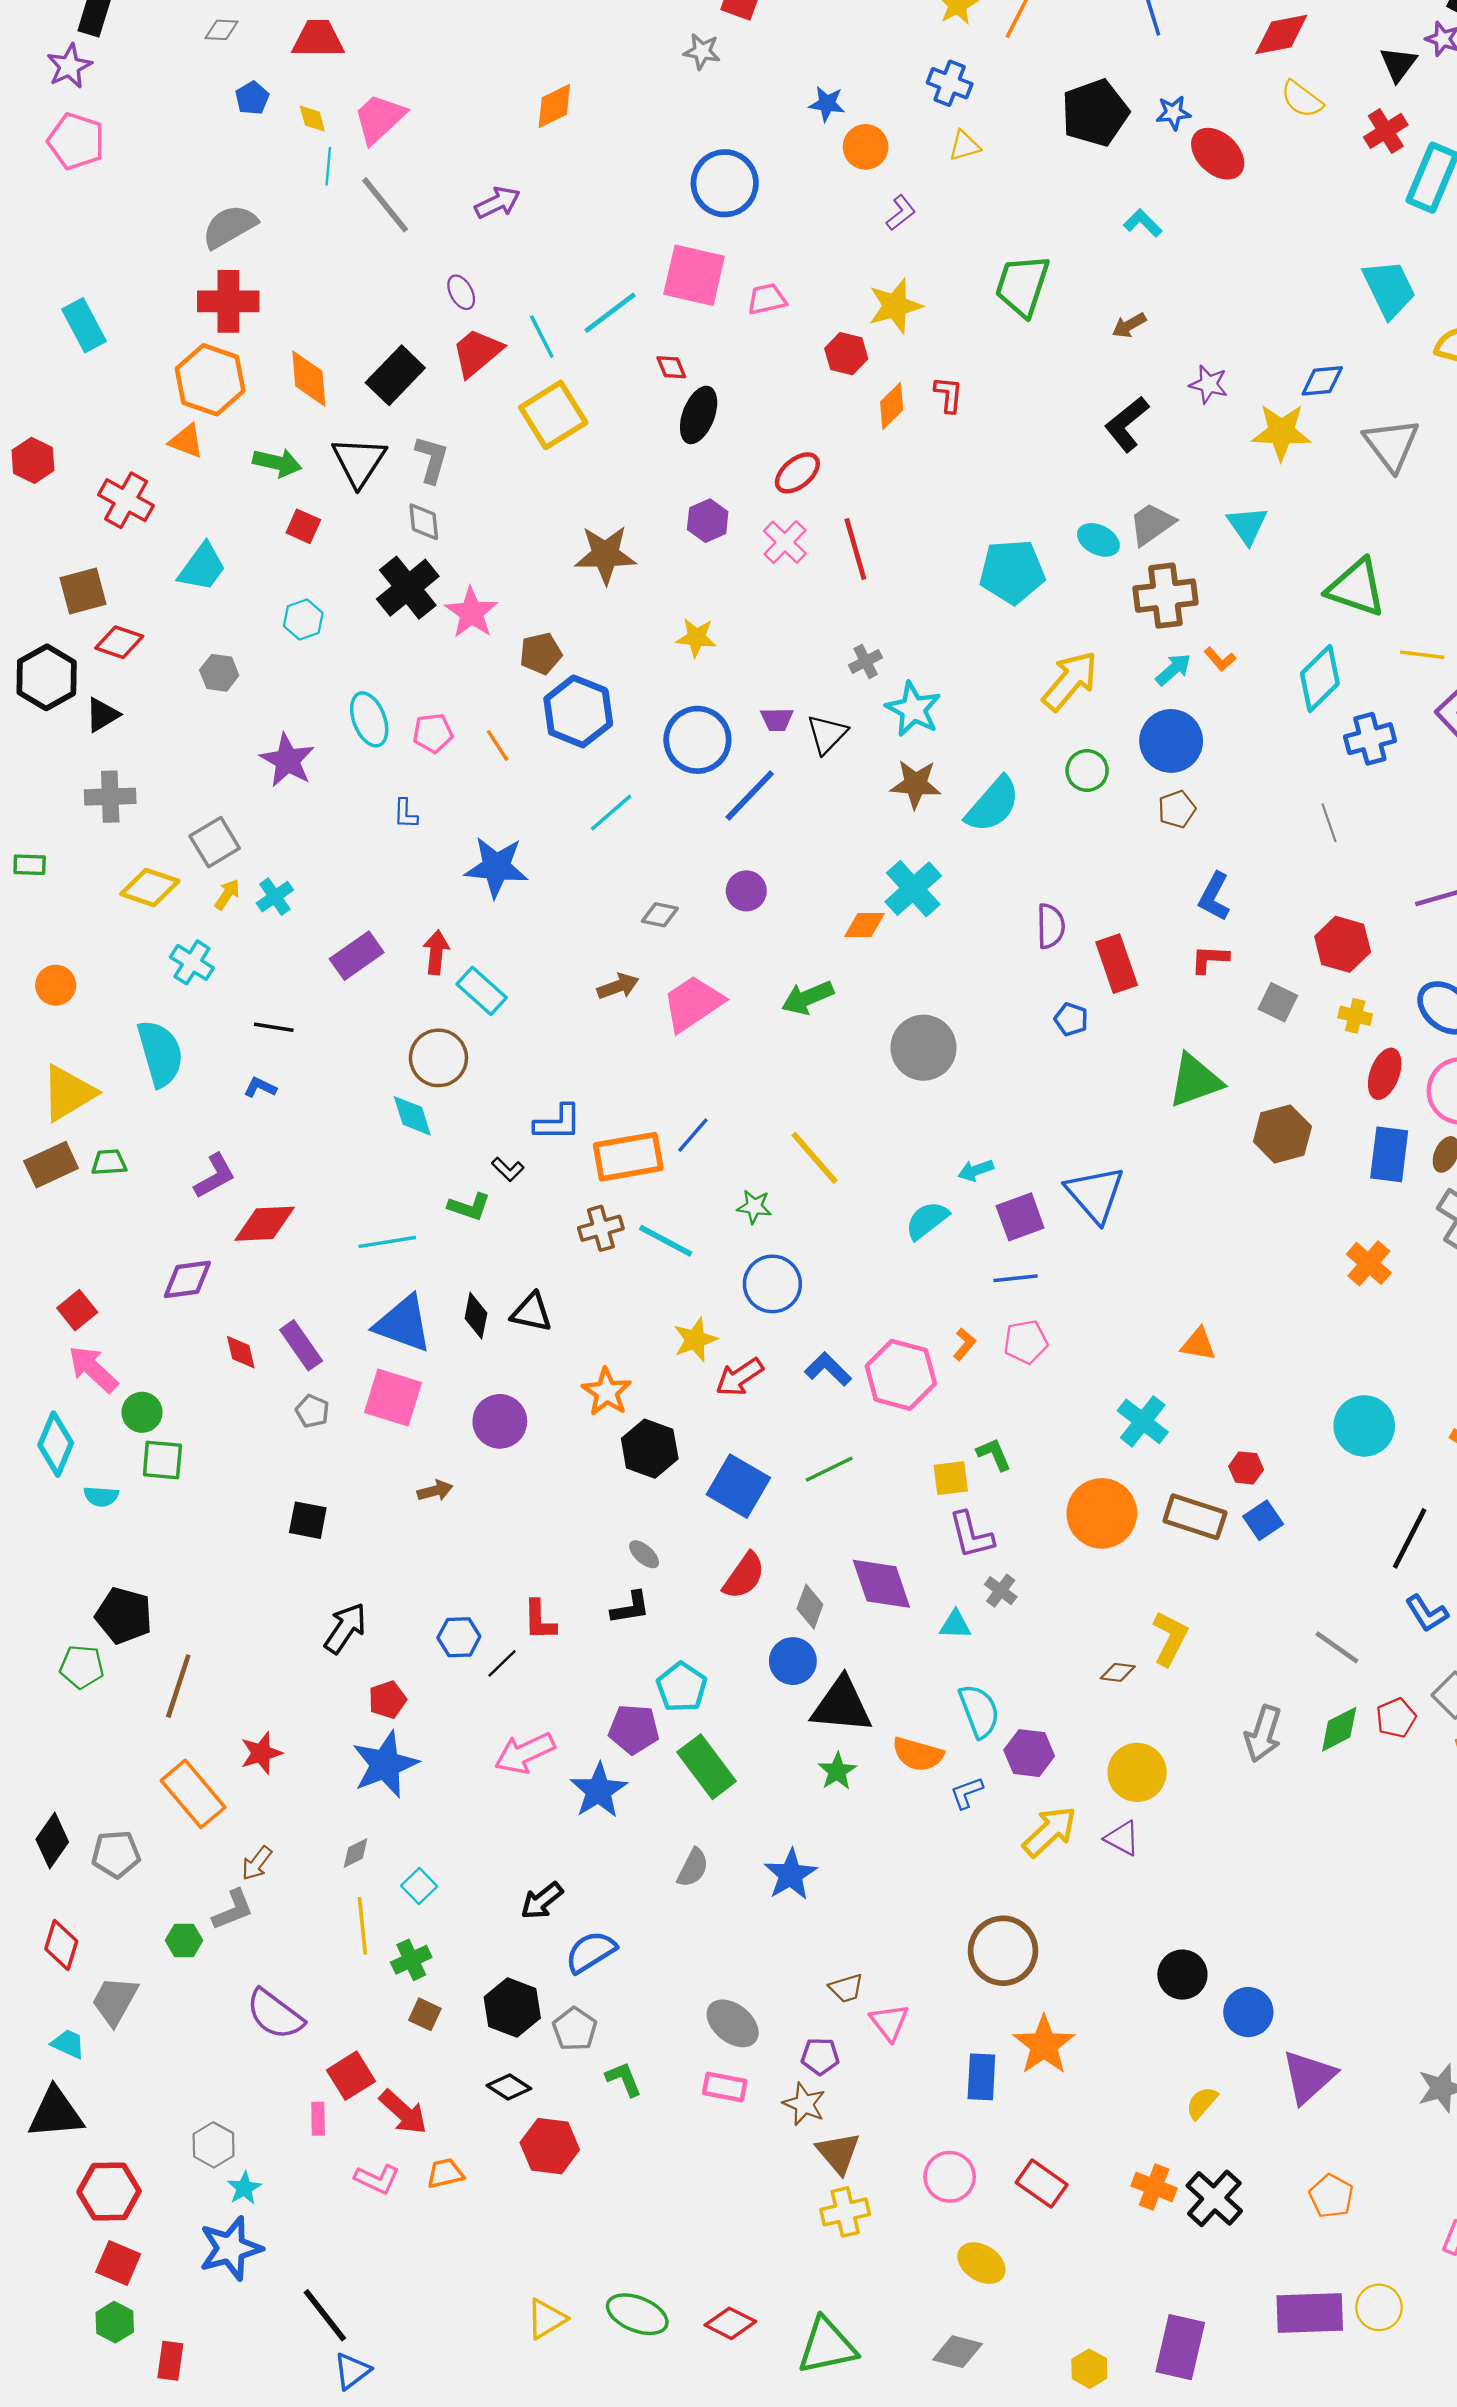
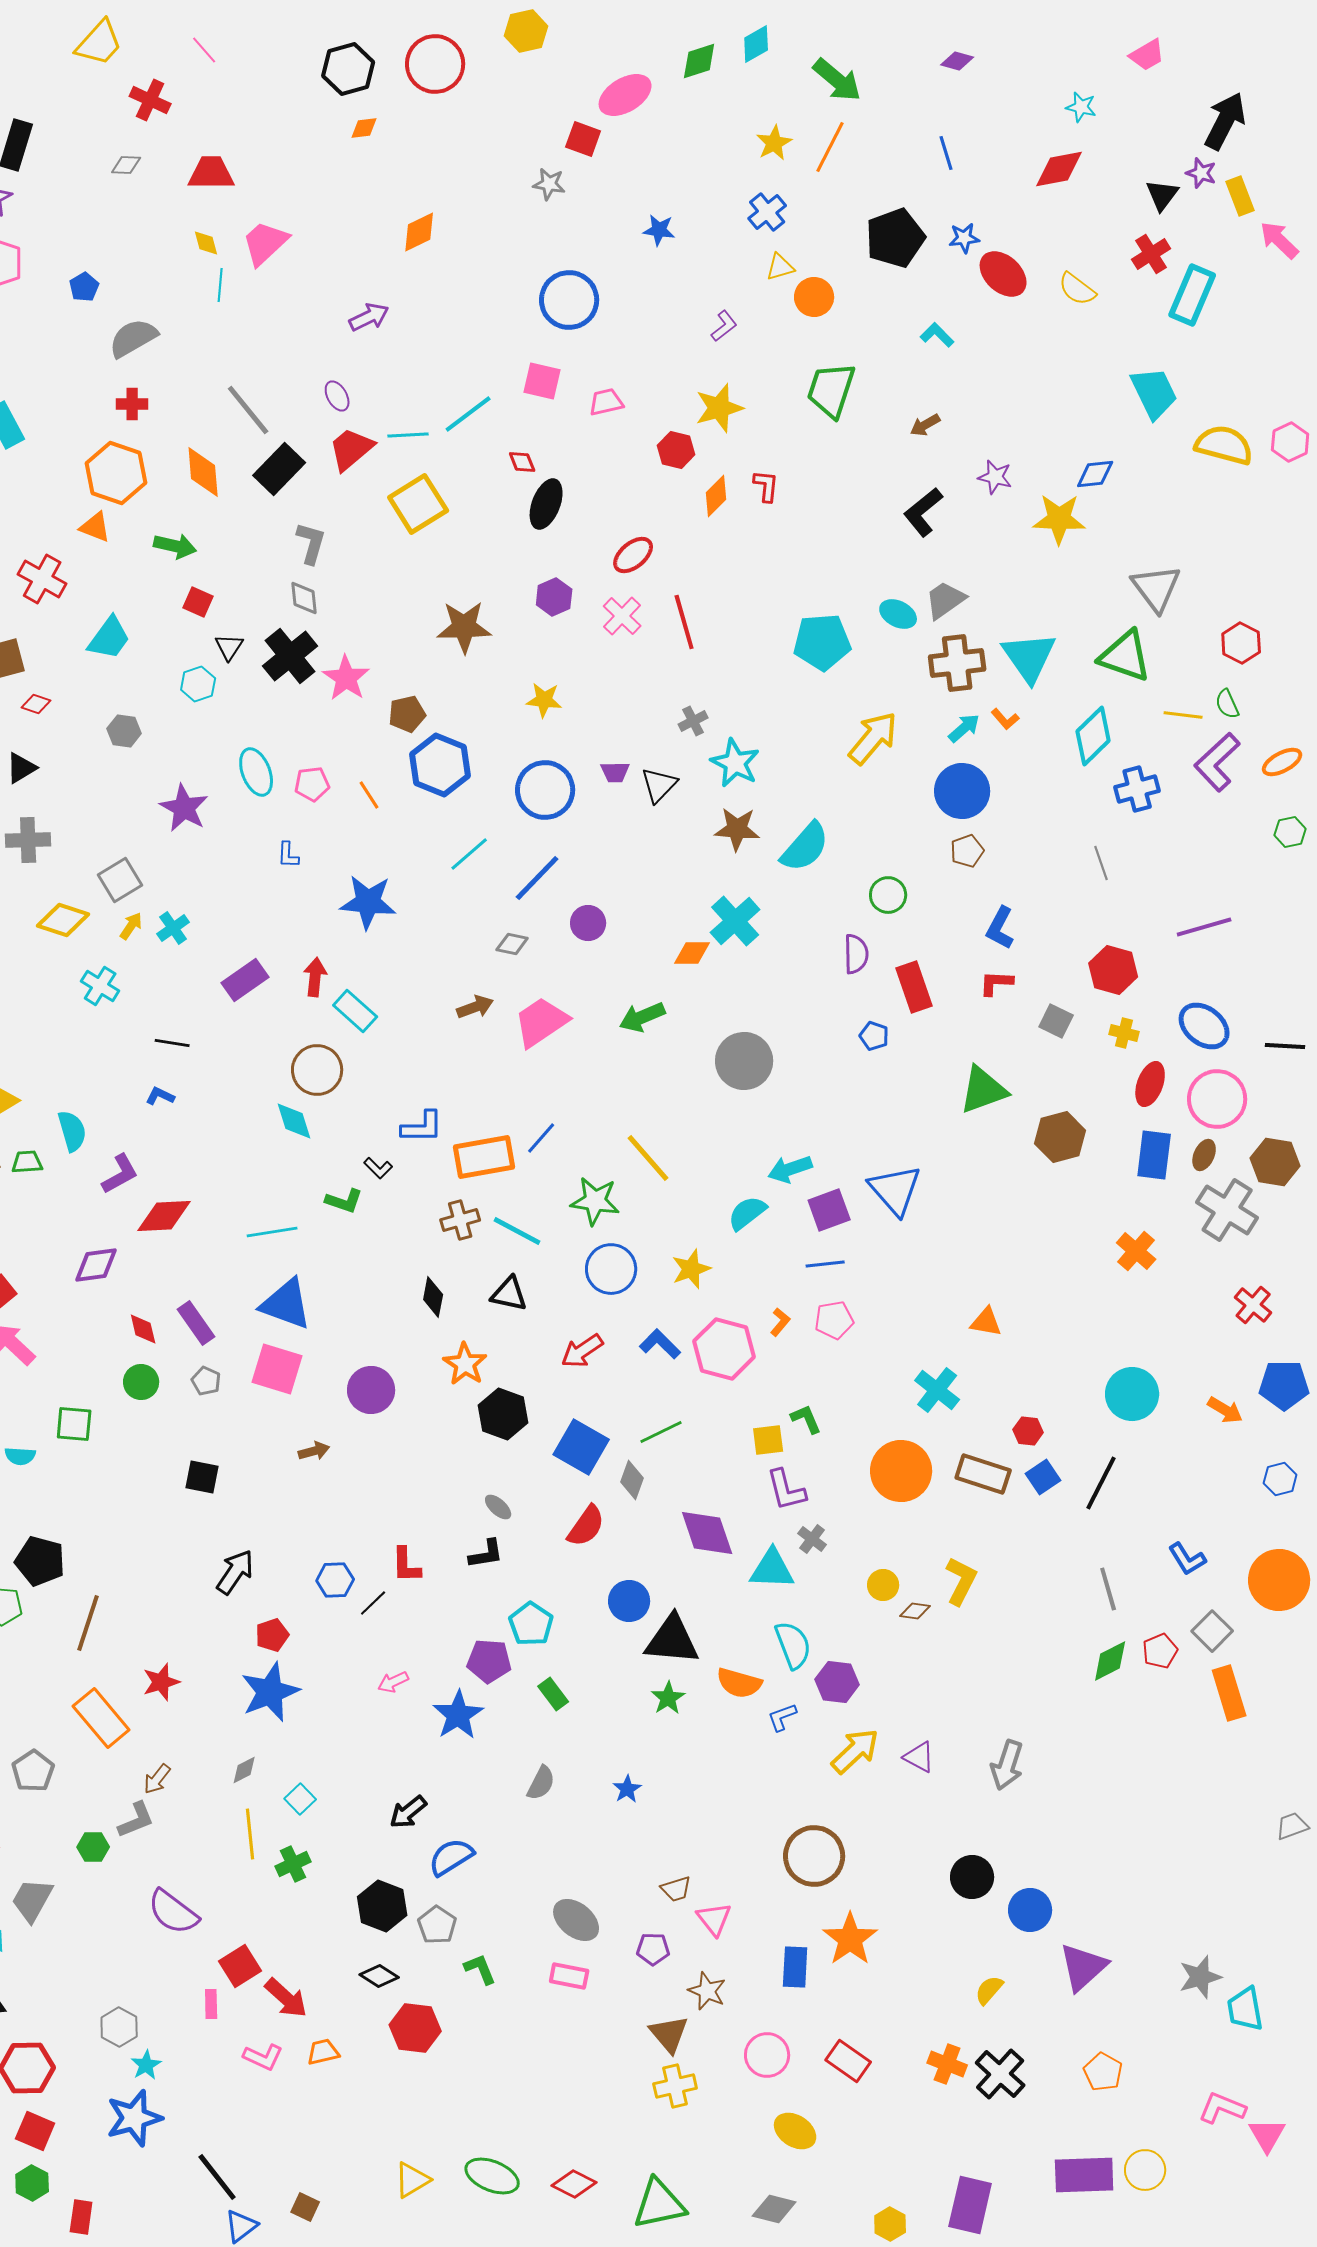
blue cross: (950, 83) -> (767, 212), turned 30
blue pentagon: (252, 98) -> (84, 287), moved
yellow semicircle: (1302, 99) -> (1077, 289), moved
orange circle: (866, 147) -> (814, 297), moved
gray line: (385, 205) -> (248, 410), moved
pink square: (694, 275) -> (542, 381), size x0.7
red cross: (228, 301) -> (132, 404), size x0.6
cyan line: (542, 337) -> (408, 435), turned -66
gray triangle: (1391, 445) -> (1156, 588), moved
black triangle: (359, 462) -> (229, 647), moved, size x0.6
cyan triangle: (1247, 525) -> (1029, 657), moved, size x1.5
red diamond: (119, 642) -> (36, 704), size x0.7
green circle: (1087, 771) -> (888, 895), moved
blue line: (750, 795) -> (537, 878), moved
cyan semicircle: (160, 1053) -> (72, 1131), moved, size x0.7
cyan arrow: (976, 1170) -> (790, 1169), size x1.4
green star: (754, 1207) -> (595, 1201), size x1.6
black triangle: (532, 1312) -> (509, 1294), moved
black diamond: (476, 1316) -> (433, 1297), moved
yellow star: (695, 1340) -> (691, 1269), moved
green circle: (142, 1412) -> (141, 1382), moved
black line: (1410, 1538) -> (1101, 1483), moved
gray diamond: (810, 1607) -> (632, 1480), moved
cyan triangle: (955, 1625) -> (772, 1569), size x1.6
gray line: (1337, 1647) -> (1108, 1589), turned 39
gray arrow: (1263, 1734) -> (1007, 1765), moved
pink arrow: (525, 1753) -> (393, 1682), size x0.6
green rectangle: (707, 1767) -> (553, 1694), size x0.6
yellow circle: (1137, 1772) -> (883, 1585), moved, size x0.6
gray pentagon: (116, 1854) -> (33, 1771), turned -30
blue star: (791, 1875) -> (627, 1789), size x0.6
brown square: (425, 2014) -> (305, 2207), moved
brown star: (804, 2104) -> (707, 1991), moved

